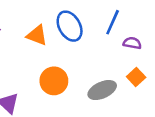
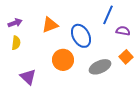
blue ellipse: (70, 26) -> (81, 36), moved
orange triangle: (37, 35) -> (50, 25), turned -42

